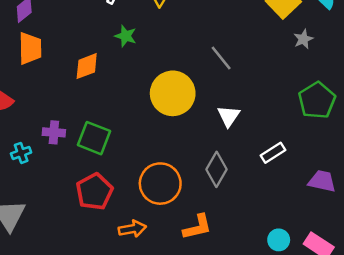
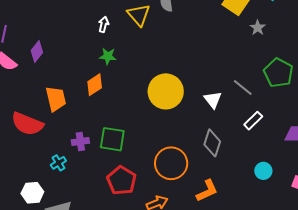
green star: (126, 36) -> (108, 56), moved
orange trapezoid: (30, 48) -> (56, 99), moved
gray line: (221, 58) -> (243, 88), moved
cyan circle: (279, 240) -> (263, 171), moved

